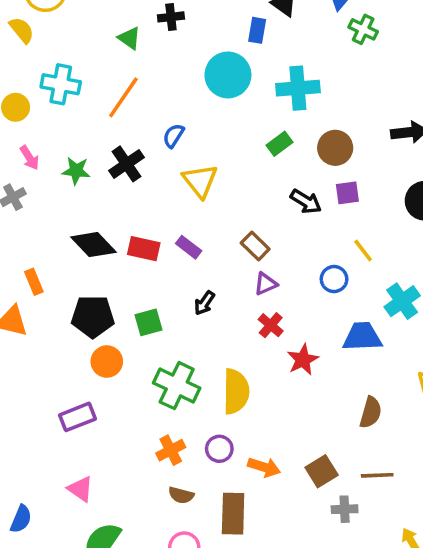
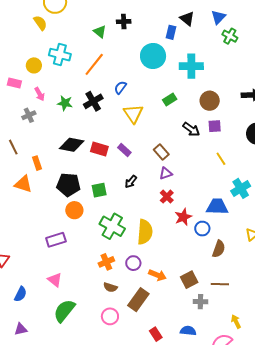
green rectangle: (279, 144) -> (170, 99), moved
black diamond: (93, 245) -> (72, 145), turned -40
blue circle: (334, 279) -> (202, 229), moved
brown rectangle: (233, 514) -> (138, 300), turned 30

